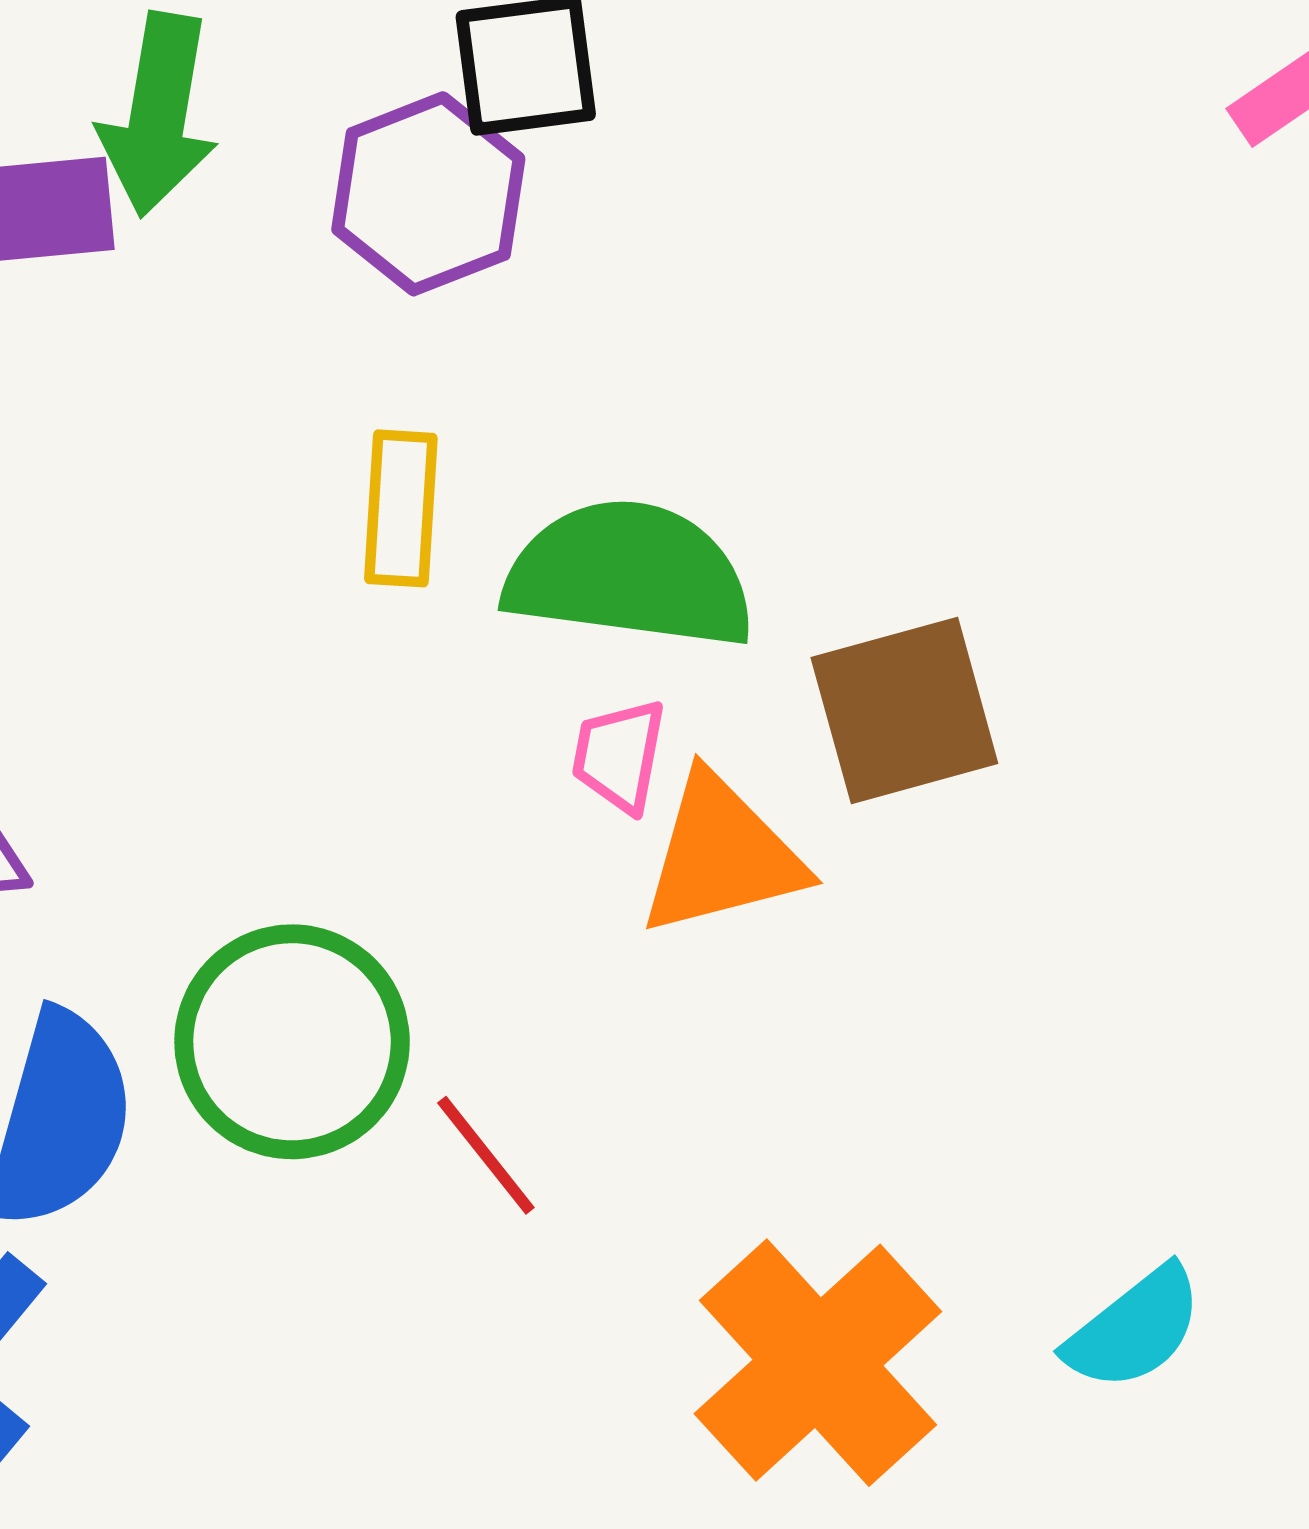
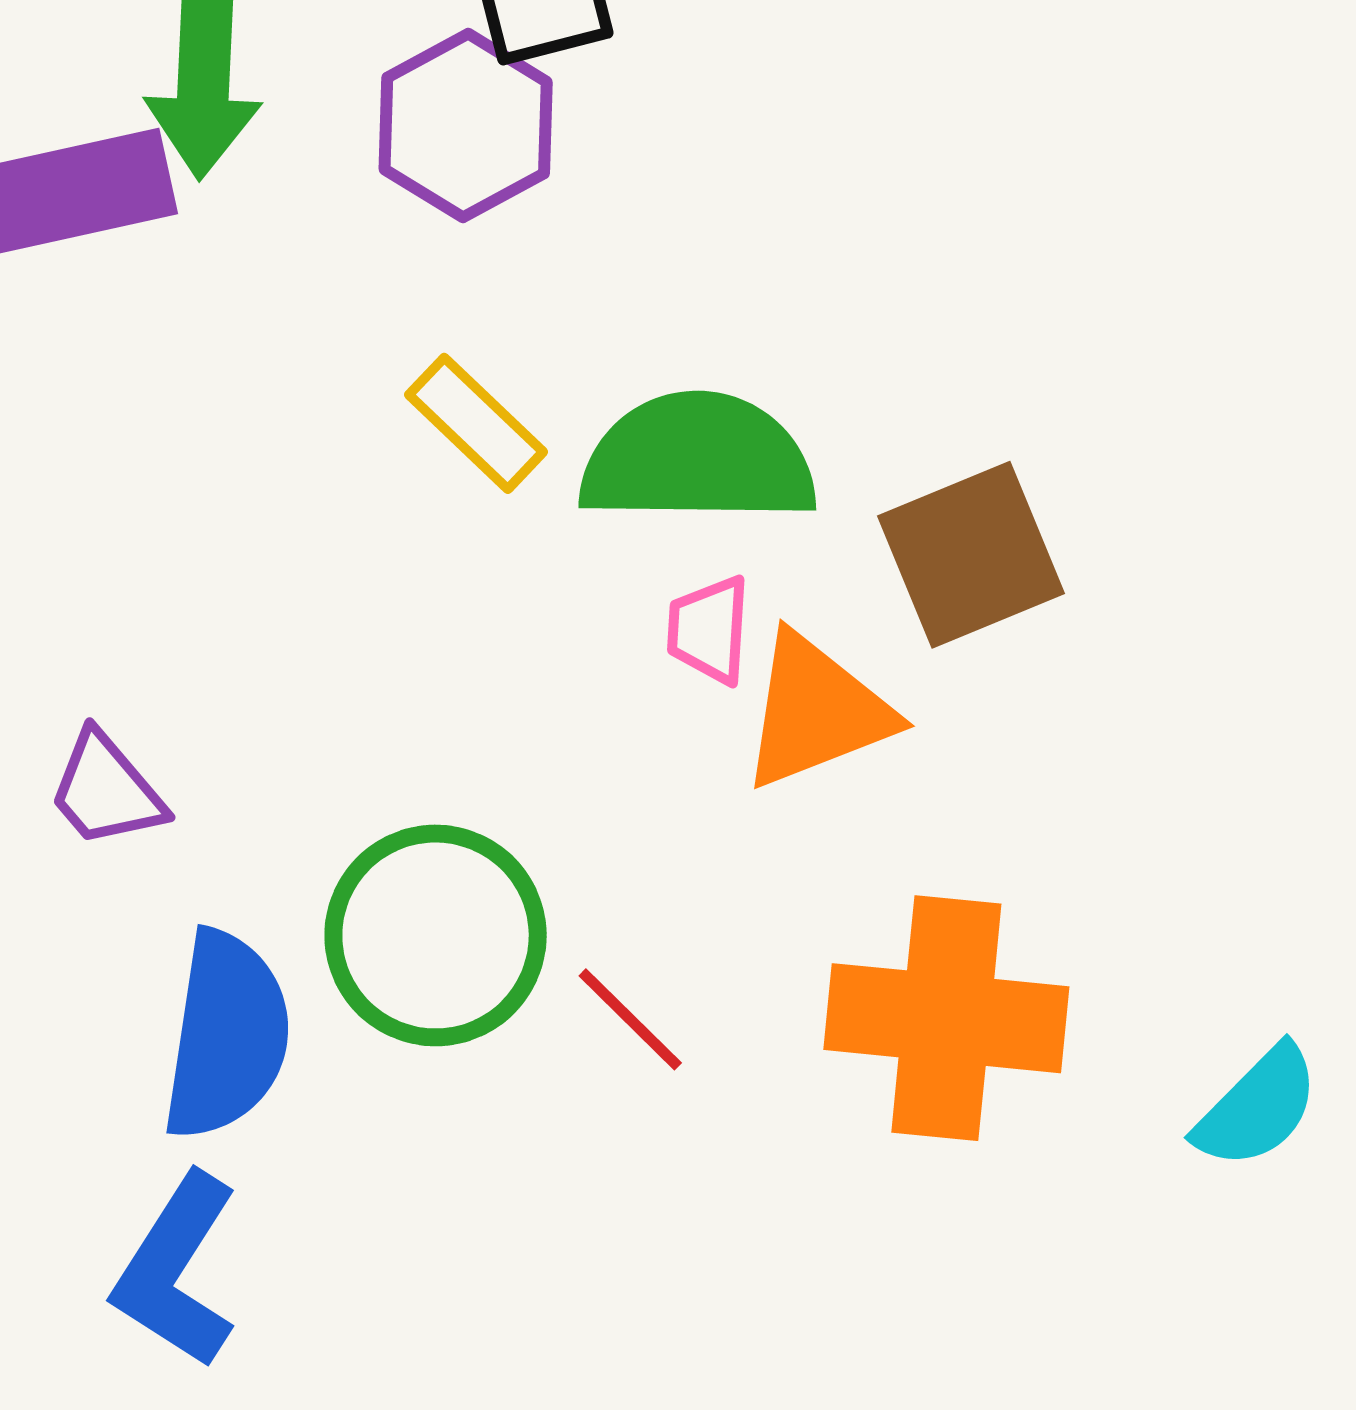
yellow rectangle: (401, 508) -> (476, 423), turned -43
orange cross: (818, 1363) -> (946, 1018), moved, turned -35

